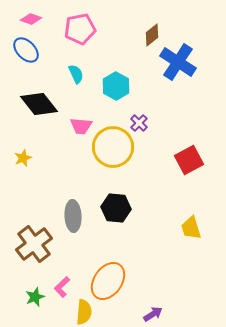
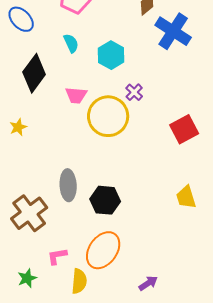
black diamond: (39, 104) -> (34, 73), turned 75
black hexagon: (116, 208) -> (105, 200), moved
pink L-shape: (62, 287) -> (57, 256), turned 35
green star: (35, 297) -> (27, 278), moved

